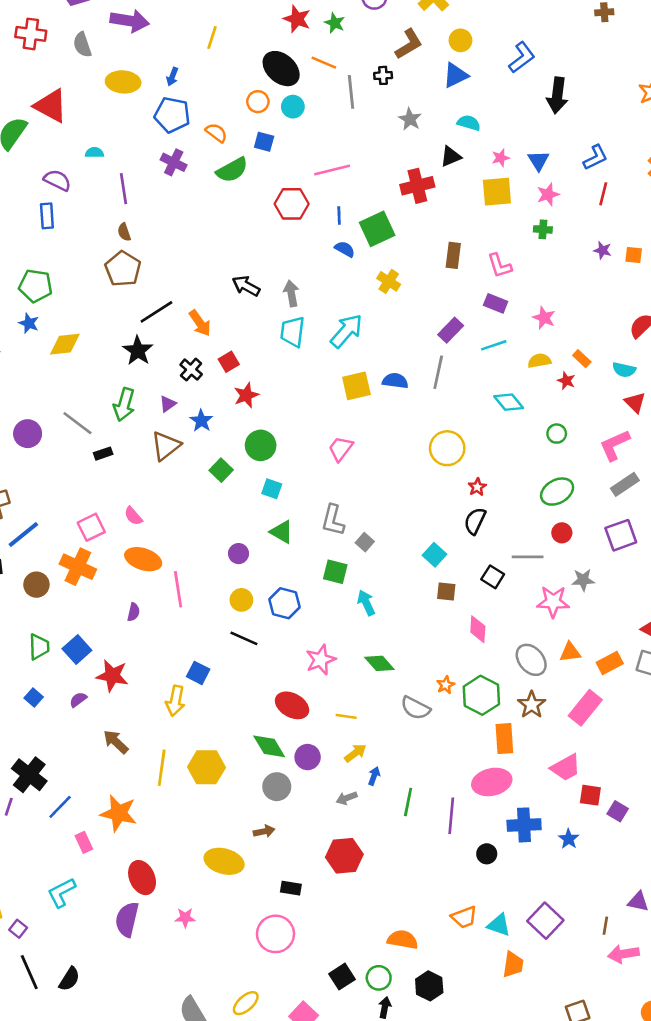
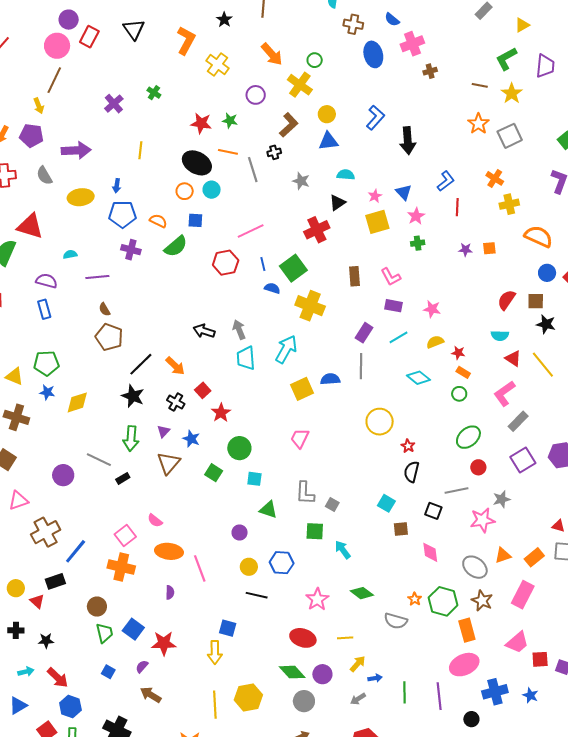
blue triangle: (455, 75) -> (328, 141), turned 30
purple line: (124, 189) -> (97, 277), turned -75
yellow cross: (389, 281) -> (310, 306), size x1.6
orange rectangle: (582, 359) -> (463, 372), moved
brown circle: (36, 585) -> (97, 607), moved
brown arrow: (116, 742) -> (151, 695), moved
blue arrow: (374, 776) -> (375, 678), turned 72

